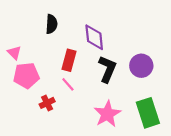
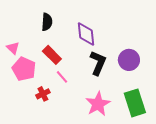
red rectangle: (69, 60) -> (52, 55), moved, turned -60
pink pentagon: (26, 76) -> (24, 69), turned 30

